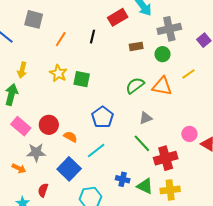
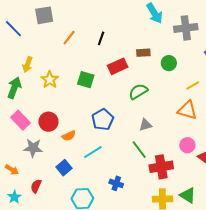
red rectangle: (118, 17) -> (118, 66), moved
gray square: (34, 19) -> (44, 15), turned -30
gray cross: (169, 29) -> (186, 28), moved
yellow star: (58, 73) -> (50, 80), moved
orange triangle: (162, 86) -> (187, 110), moved
orange semicircle: (70, 137) -> (69, 136), turned 120
orange arrow: (19, 168) -> (12, 170), moved
blue square: (69, 169) -> (64, 168), size x0.7
green triangle: (145, 186) -> (188, 195), moved

